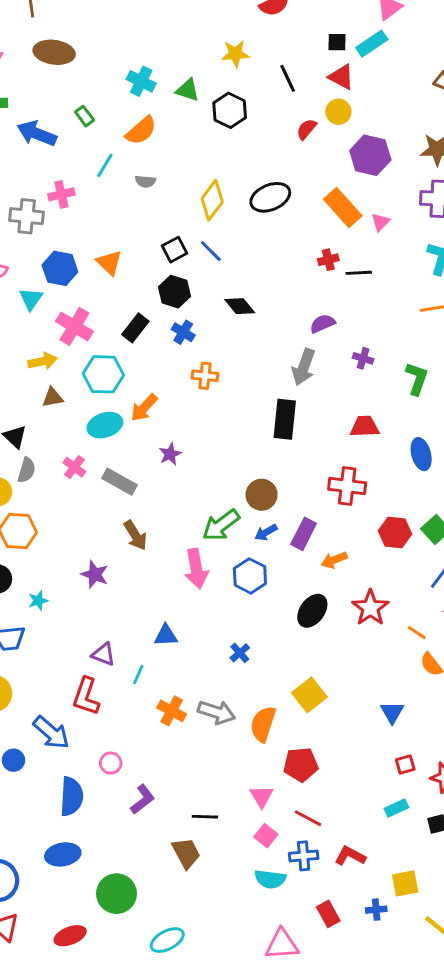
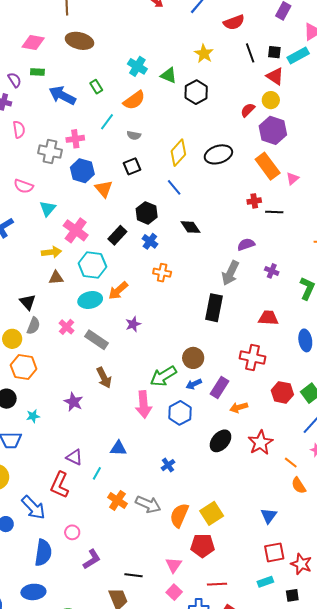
yellow star: (235, 54) -> (204, 54), turned 30
black line: (288, 78) -> (250, 53), moved
purple hexagon: (370, 155) -> (273, 130), moved
black square: (175, 250) -> (132, 166), moved
blue hexagon: (60, 268) -> (82, 171), moved
yellow square: (309, 695) -> (212, 513), moved
red square: (405, 765) -> (274, 552), size x1.5
red line: (308, 818) -> (217, 584), moved, turned -36

